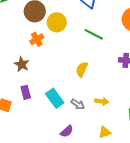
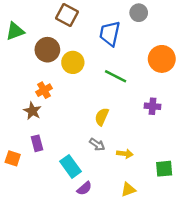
orange cross: (37, 39) -> (44, 90), moved
cyan rectangle: (55, 98) -> (70, 166), moved
gray arrow: (78, 104) -> (97, 144), moved

